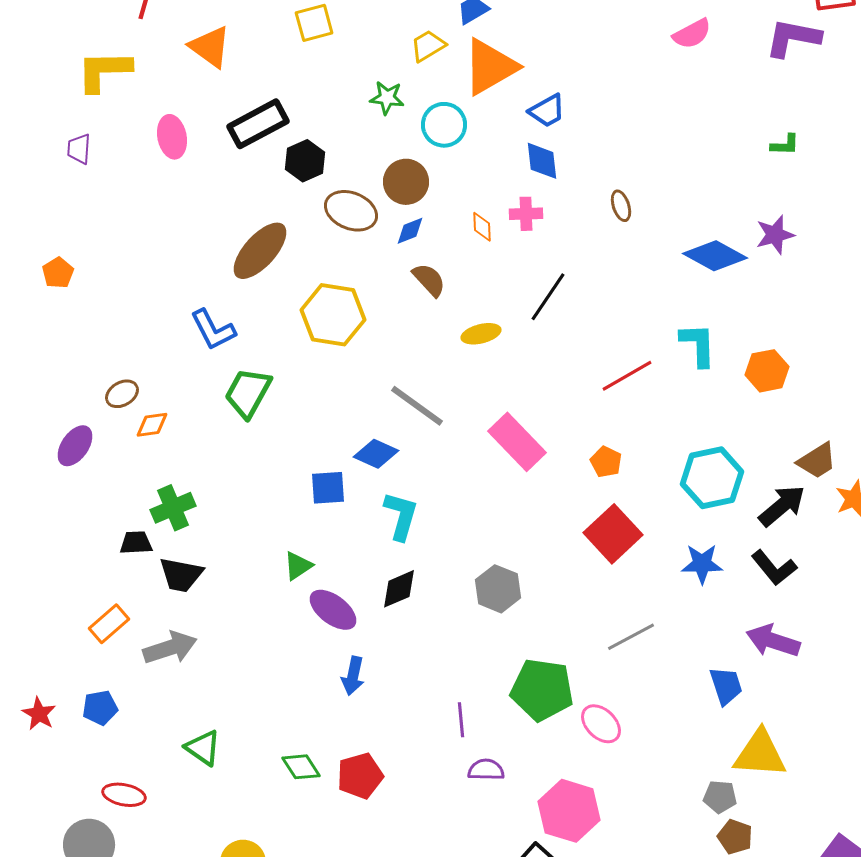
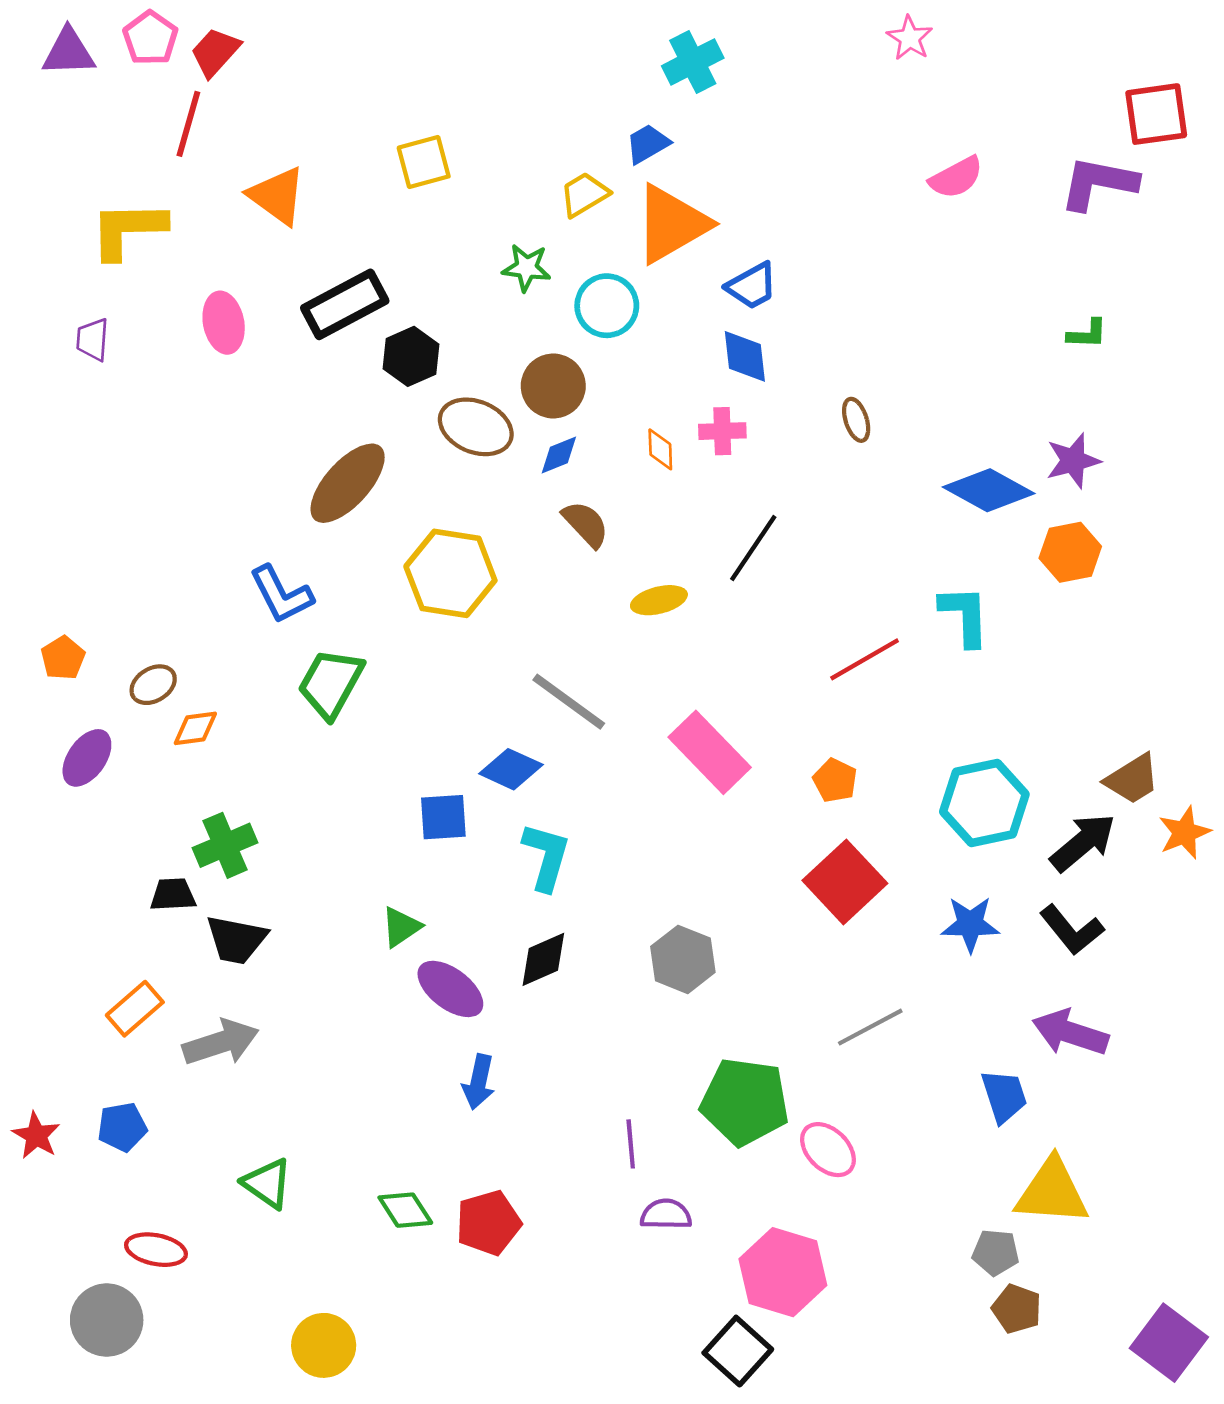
orange pentagon: (58, 273) -> (63, 658), moved
orange hexagon: (767, 371) -> (1070, 552), moved

